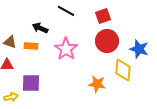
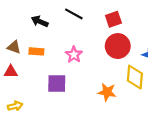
black arrow: (40, 28) -> (40, 21), moved
pink star: (66, 49) -> (74, 55), size x0.7
purple square: (31, 83) -> (57, 83), moved

